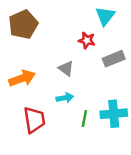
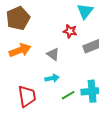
orange arrow: (22, 78) -> (20, 50), moved
green line: (84, 119) -> (68, 95), turned 48

